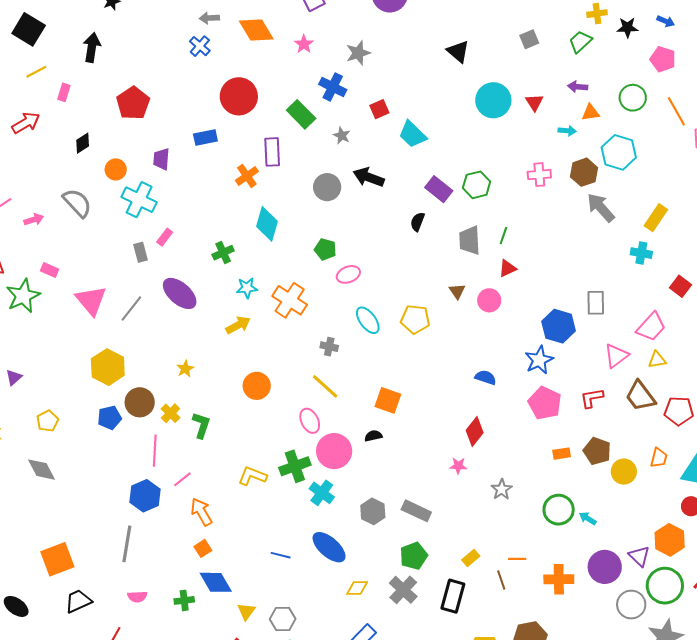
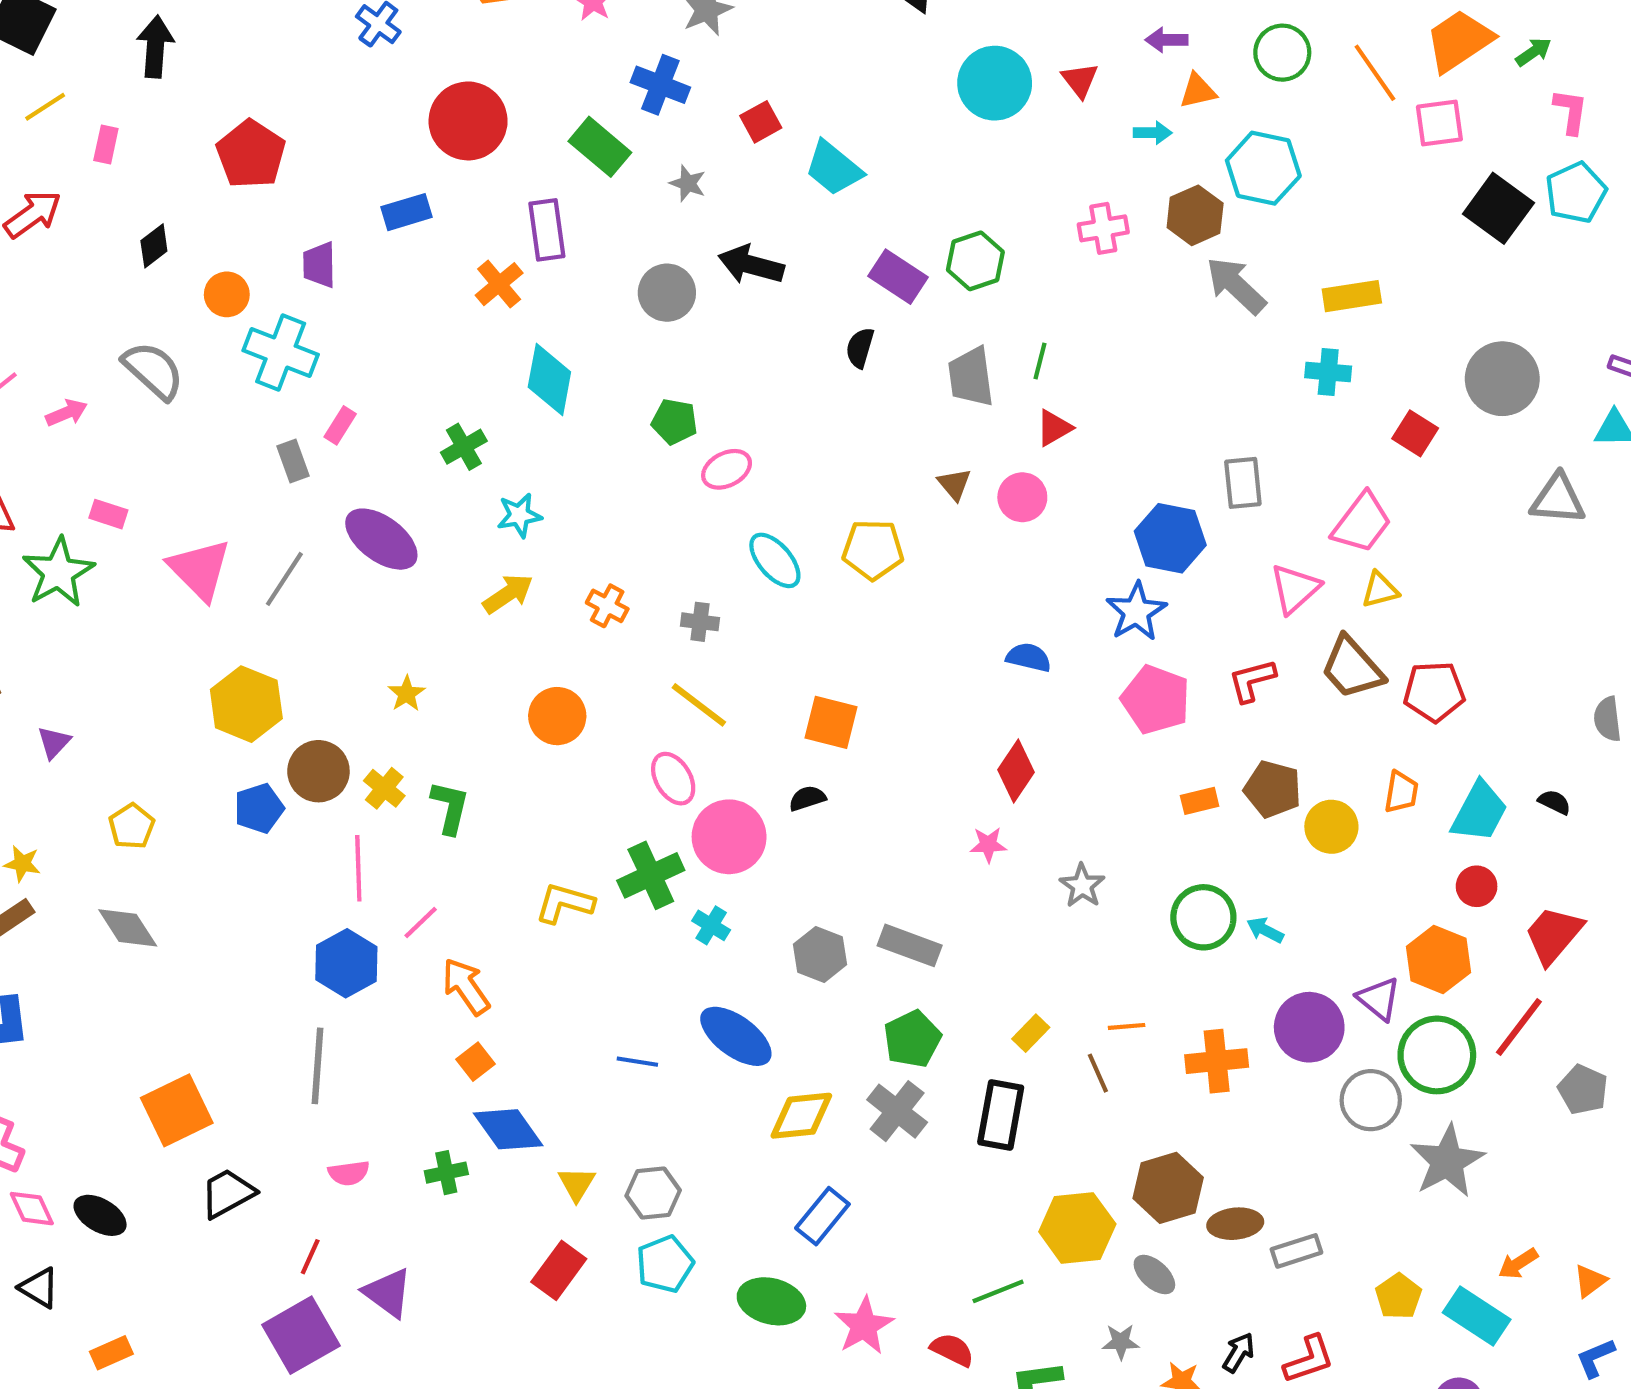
yellow rectangle: (656, 218) -> (1352, 296), turned 52
orange cross: (290, 300) -> (607, 606), moved, size x0.6
cyan cross: (322, 493) -> (711, 925), size x0.7
yellow diamond: (357, 588) -> (801, 1116), size x1.4

